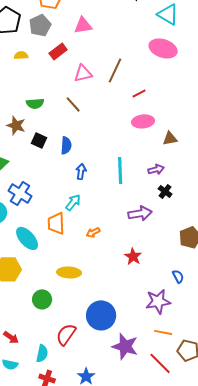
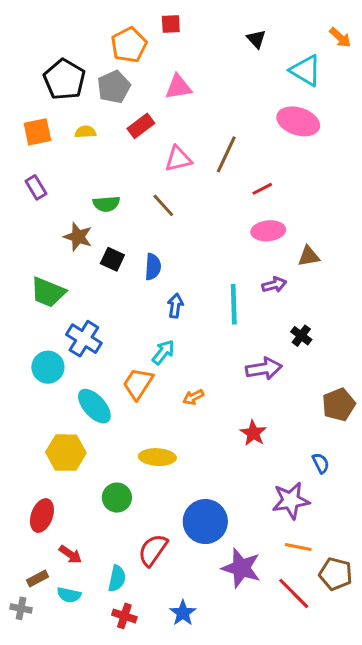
purple arrow: (156, 169) -> (274, 285), moved
orange trapezoid: (56, 223) -> (138, 384), turned 35

